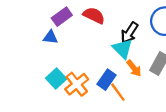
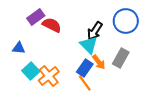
red semicircle: (94, 15) -> (52, 25), moved
blue triangle: (50, 37) -> (19, 48), moved
blue rectangle: (106, 80) -> (85, 68), moved

